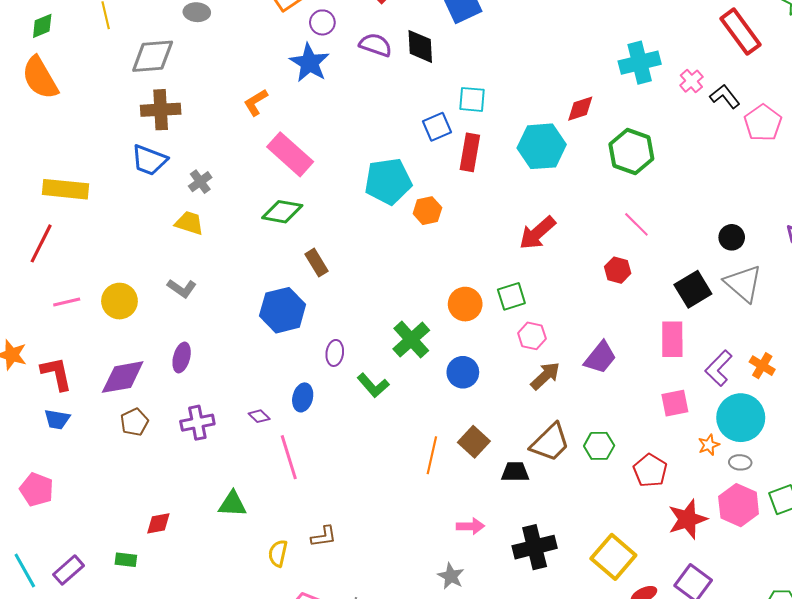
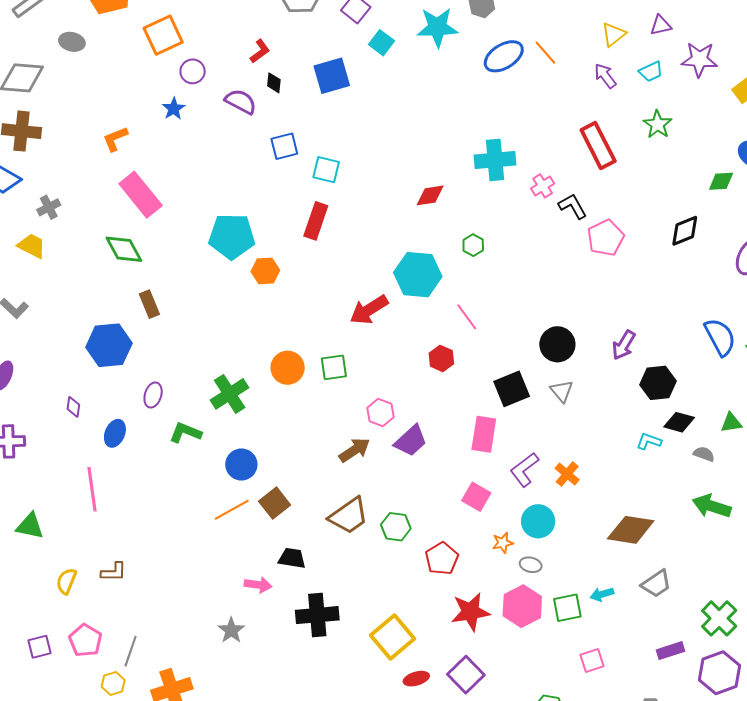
black diamond: (420, 46) -> (274, 83), moved, size x0.6
blue star: (309, 63) -> (174, 109), size x0.6
blue square: (437, 127) -> (284, 146), moved
cyan hexagon: (542, 146) -> (418, 275), moved
green hexagon: (631, 151) -> (473, 245), size x0.5
green diamond: (282, 212) -> (124, 249), turned 42
black circle: (732, 237) -> (557, 344), size x1.4
gray triangle: (743, 283) -> (562, 391), size x0.6
pink hexagon: (532, 336) -> (380, 413), moved
blue circle: (463, 372) -> (241, 464), moved
green L-shape: (373, 385) -> (185, 433), turned 144
pink square: (675, 403) -> (476, 497), turned 32
purple diamond: (259, 416) -> (73, 407), moved, turned 45
cyan circle: (741, 418) -> (538, 521), size x0.7
orange line: (432, 455) -> (232, 510), turned 39
black trapezoid: (515, 472) -> (292, 558), moved

